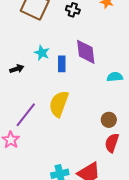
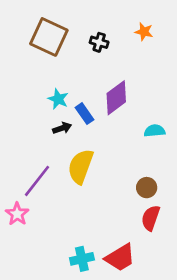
purple diamond: (86, 52) -> (116, 98), turned 60
blue rectangle: (62, 64) -> (85, 114), turned -35
black arrow: (17, 69) -> (62, 128), moved

